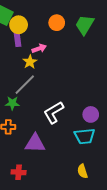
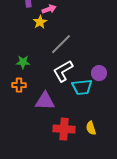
gray line: (25, 85) -> (61, 44), moved
cyan trapezoid: (85, 136) -> (82, 87), moved
red cross: (19, 172) -> (64, 129), moved, size x1.5

